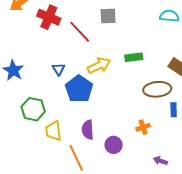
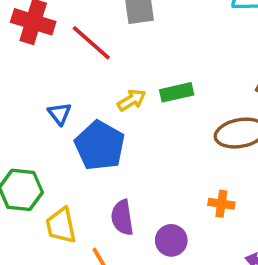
green rectangle: (134, 57) -> (177, 92), moved
yellow arrow: (99, 65) -> (132, 100), size x0.7
orange cross: (143, 127) -> (221, 204), turned 32

